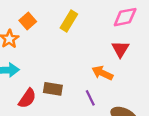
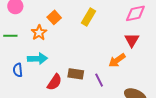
orange arrow: (102, 73) -> (117, 60), turned -60
purple line: (90, 98) -> (99, 80), moved

